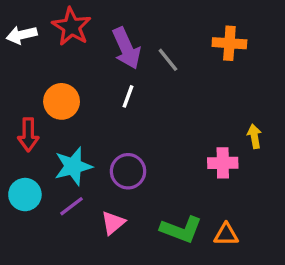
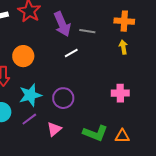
gray line: (168, 60) -> (87, 31), turned -42
white line: (128, 96) -> (71, 53), moved, turned 40
yellow arrow: (254, 136) -> (123, 47), moved

